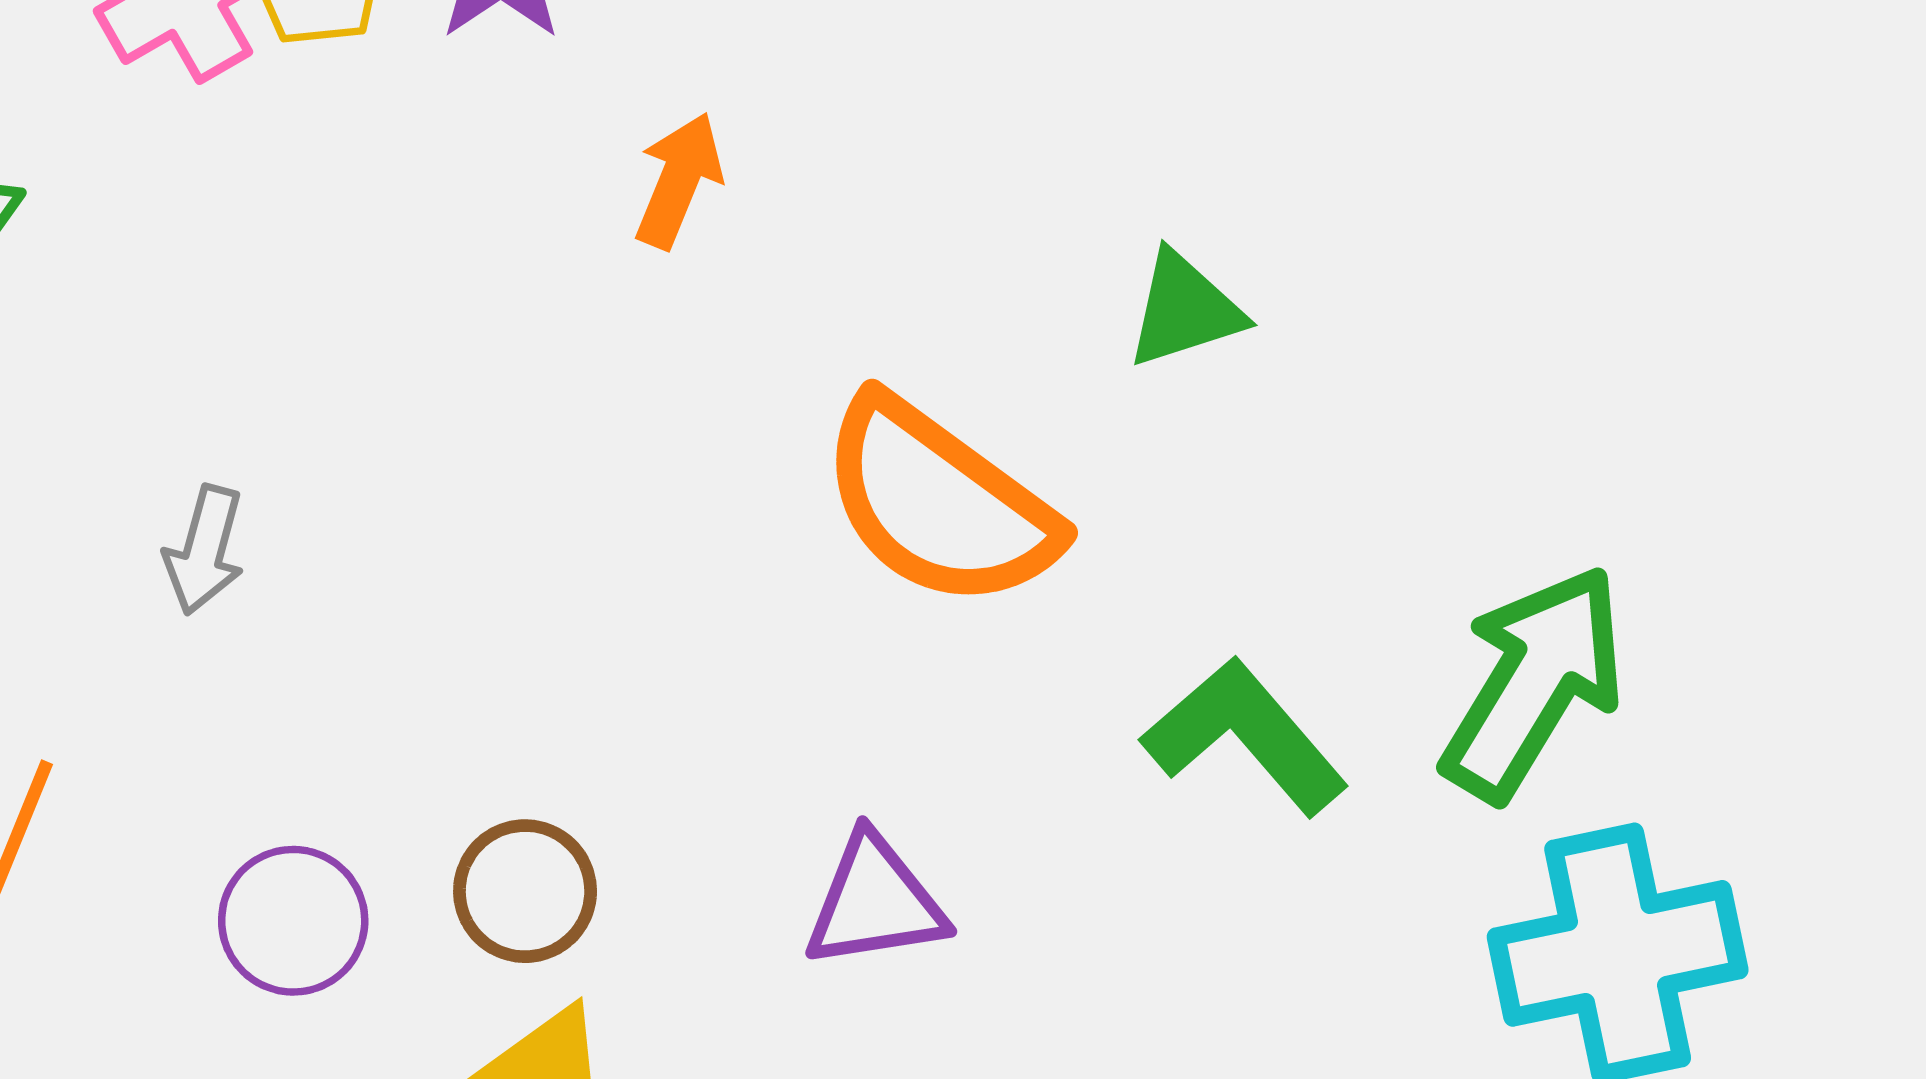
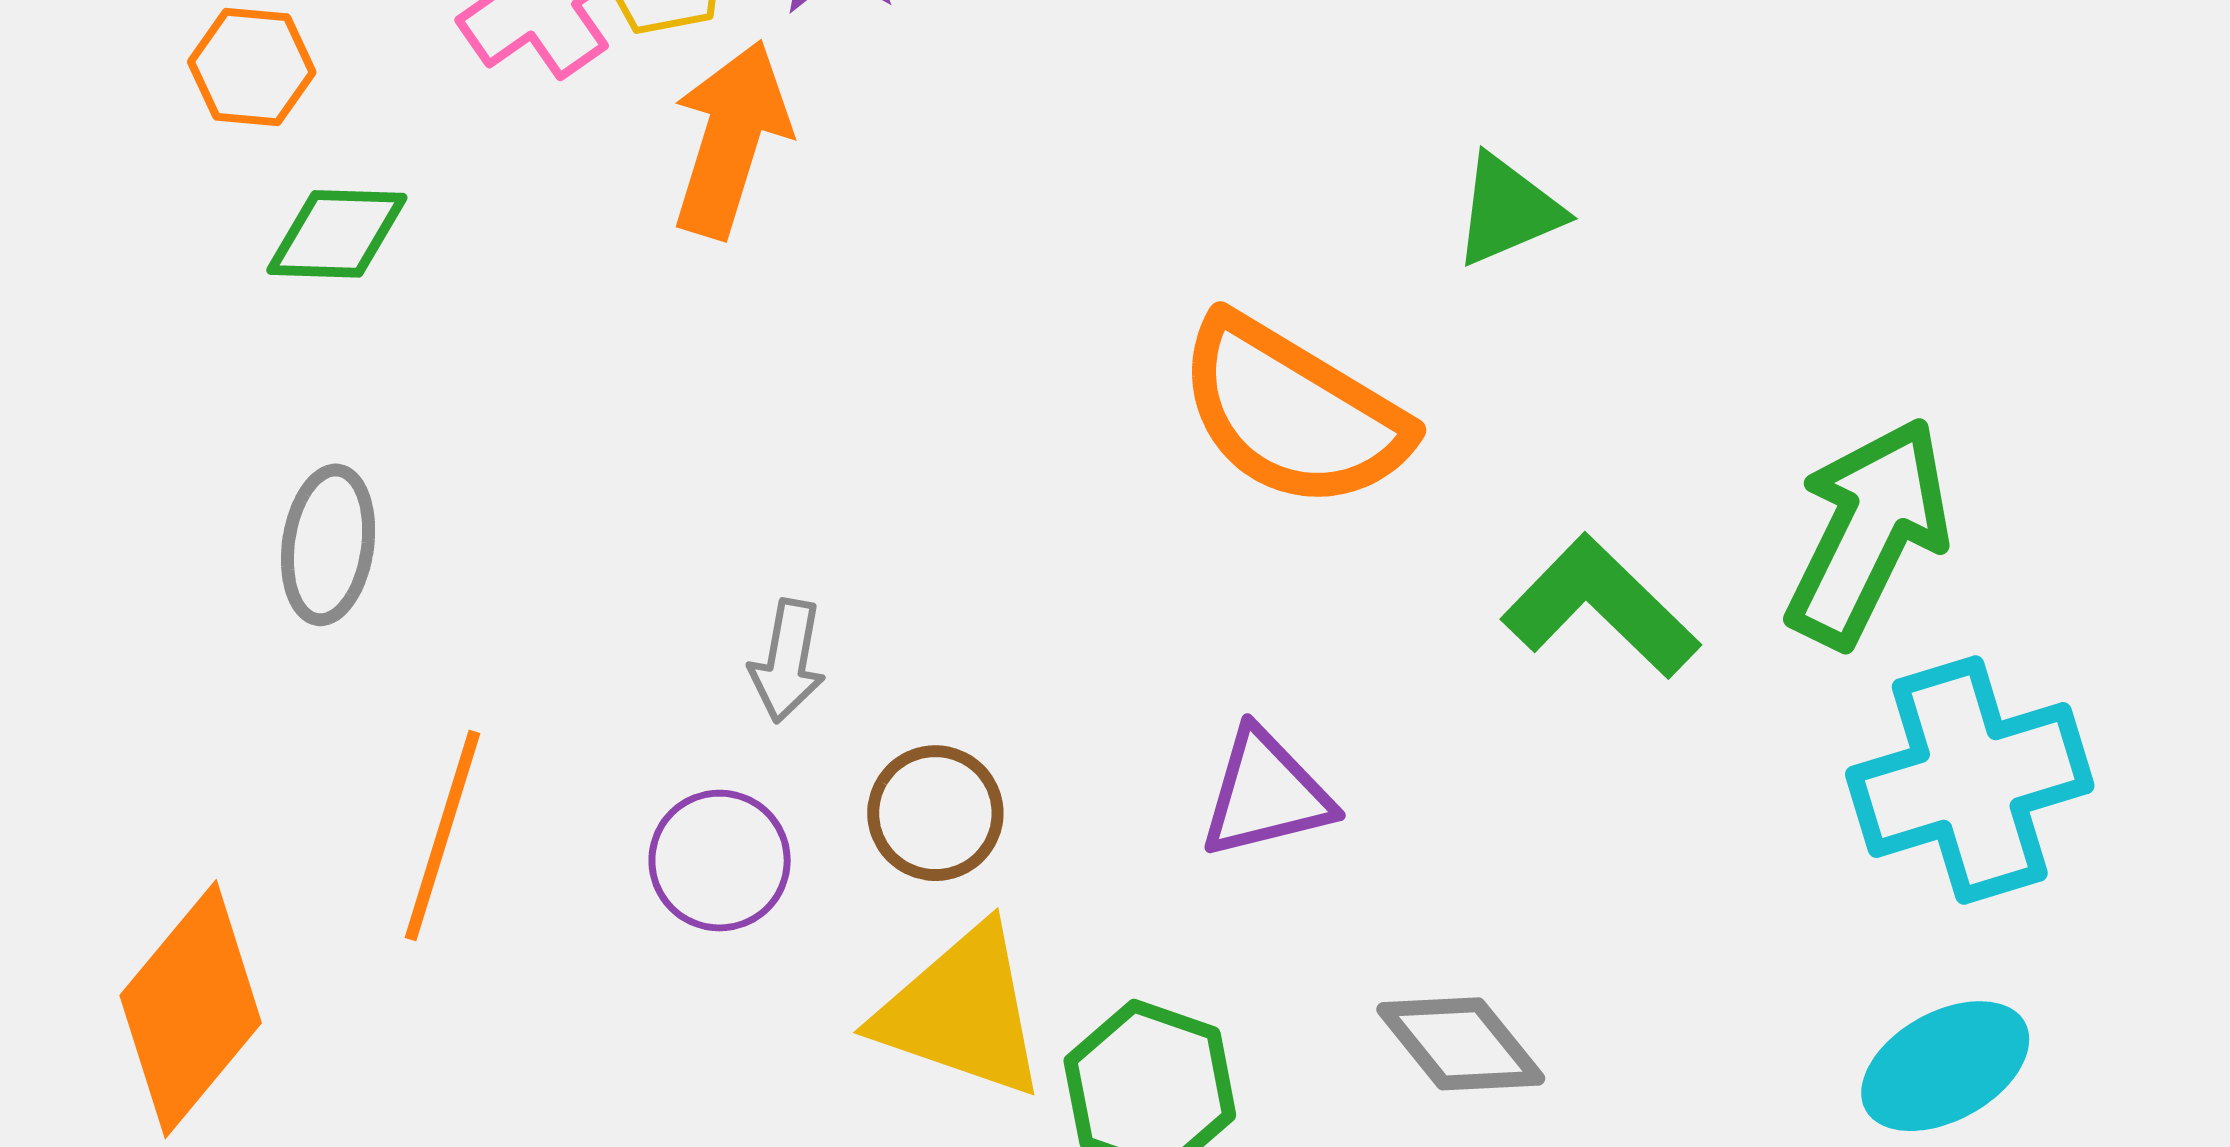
orange arrow: (679, 180) -> (731, 139), moved, size x1.5
gray arrow: (204, 550) -> (787, 661), moved

